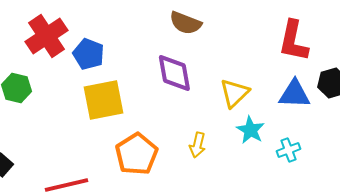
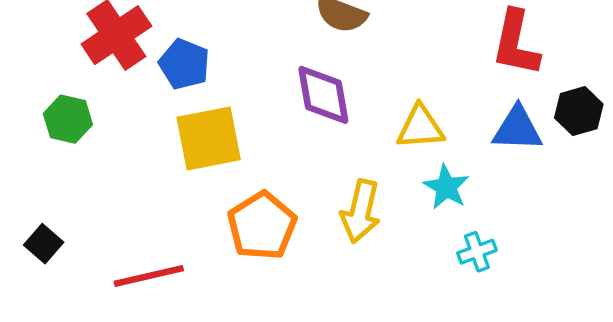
yellow triangle: (234, 93) -> (420, 127), turned 40
yellow arrow: (197, 145) -> (361, 211), size x1.5
cyan cross: (288, 150) -> (477, 252), moved

